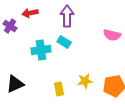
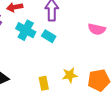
cyan cross: (41, 50) -> (26, 30), moved, turned 36

